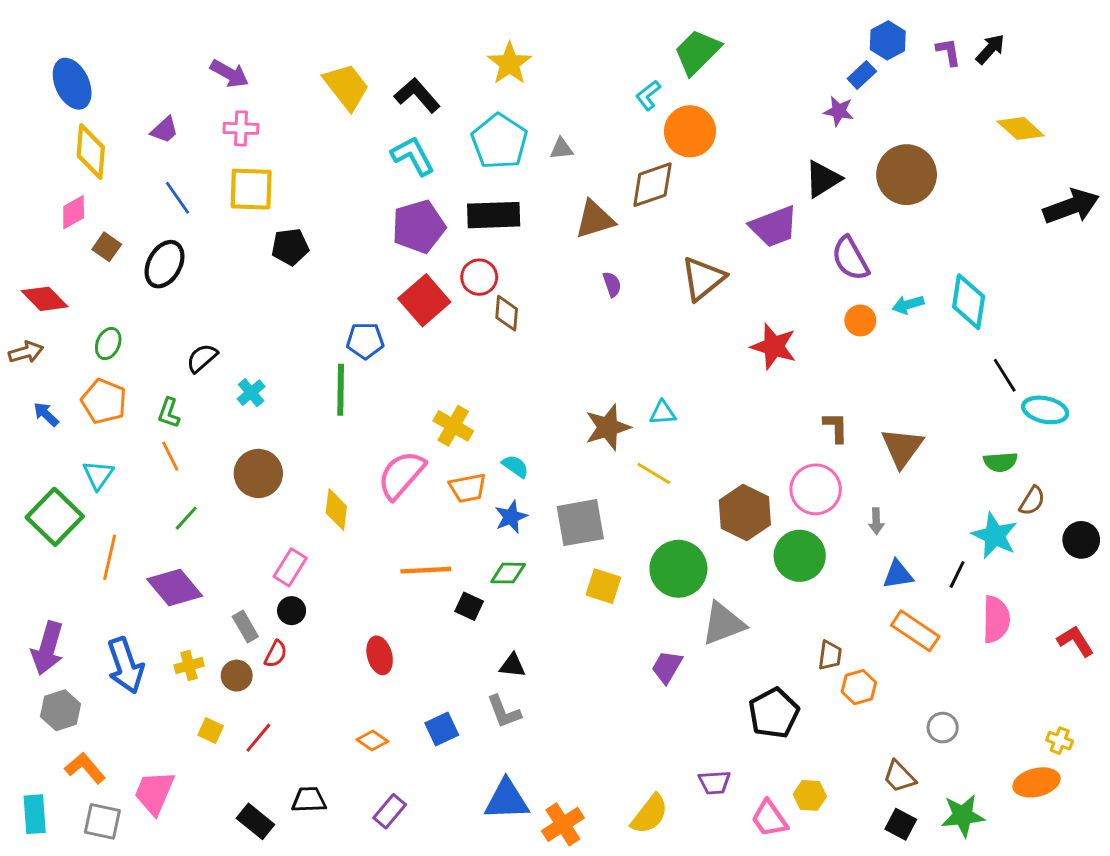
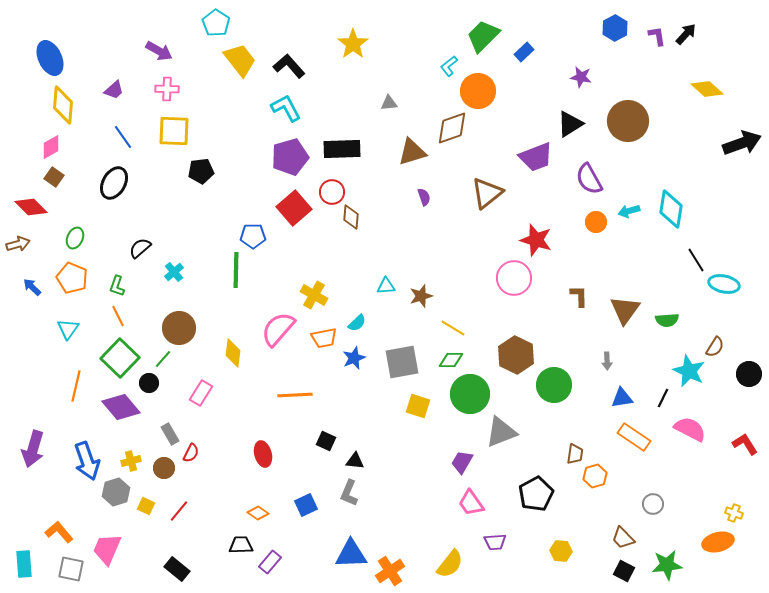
blue rectangle: (862, 75) -> (524, 52), moved
cyan pentagon: (499, 141) -> (216, 23), moved, size x0.7
brown square: (107, 247) -> (54, 177), moved
cyan triangle: (663, 413) -> (386, 286), moved
brown star: (608, 427) -> (421, 296), size x0.7
green semicircle: (1000, 462) -> (667, 320), moved
cyan semicircle: (515, 466) -> (357, 323), turned 102
pink circle: (816, 489) -> (514, 278), moved
green square: (55, 517) -> (120, 358), moved
green line: (186, 518) -> (163, 359), moved
green diamond: (508, 573) -> (451, 360), moved
black square: (469, 606) -> (326, 441), moved
black circle: (292, 611) -> (149, 383), moved
pink semicircle: (996, 619) -> (690, 429), turned -64
gray hexagon: (61, 710) -> (116, 492), moved
gray L-shape: (504, 712) -> (349, 493), turned 44
black trapezoid: (309, 800) -> (241, 545), moved
pink trapezoid: (769, 819) -> (471, 503), moved

